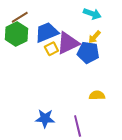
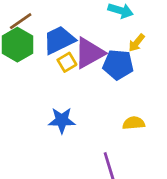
yellow arrow: (94, 37) -> (137, 43), moved
blue star: (45, 118) -> (62, 120), moved

